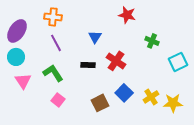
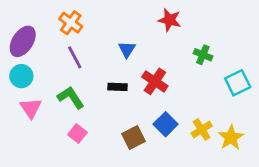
orange cross: (53, 17) -> (71, 23), turned 30
yellow star: (173, 103) -> (231, 138), turned -30

